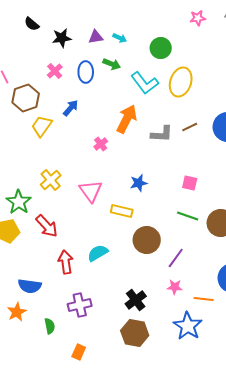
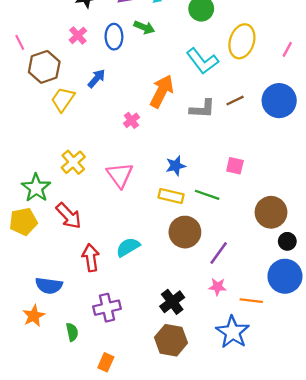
yellow ellipse: (181, 82) -> (242, 41), moved
cyan L-shape: (145, 83) -> (202, 61), moved
yellow rectangle: (122, 211) -> (171, 196), moved
green line: (188, 216) -> (207, 195), moved

